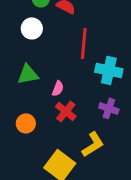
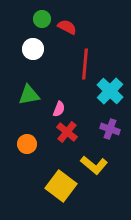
cyan cross: (109, 70) -> (110, 91), turned 32
yellow L-shape: (93, 144) -> (94, 165), turned 72

